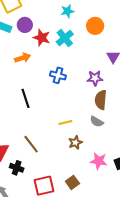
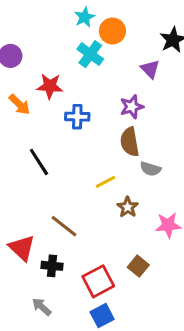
cyan star: (67, 11) -> (85, 17), moved
red star: (42, 38) -> (50, 86), moved
cyan cross: (65, 38) -> (90, 54), moved
orange arrow: (23, 58) -> (19, 104), turned 77
brown semicircle: (101, 100) -> (130, 142), moved

